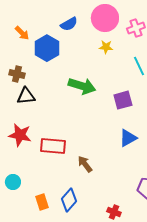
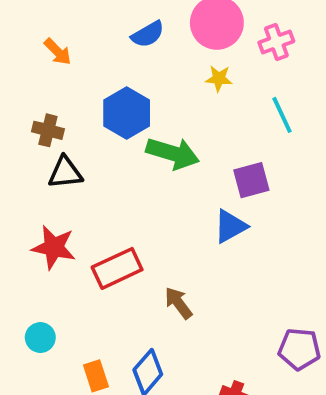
blue hexagon: (47, 48) -> (127, 113), moved
blue triangle: (128, 138) -> (230, 226), moved
red rectangle: (53, 146) -> (117, 268), turned -30

